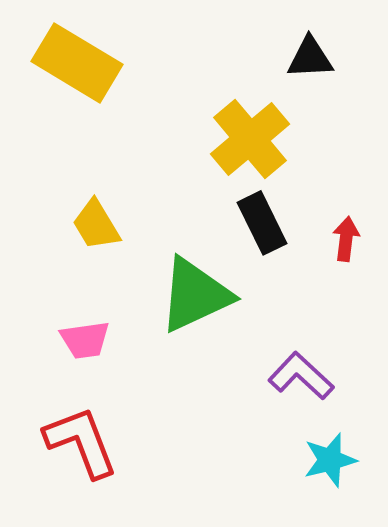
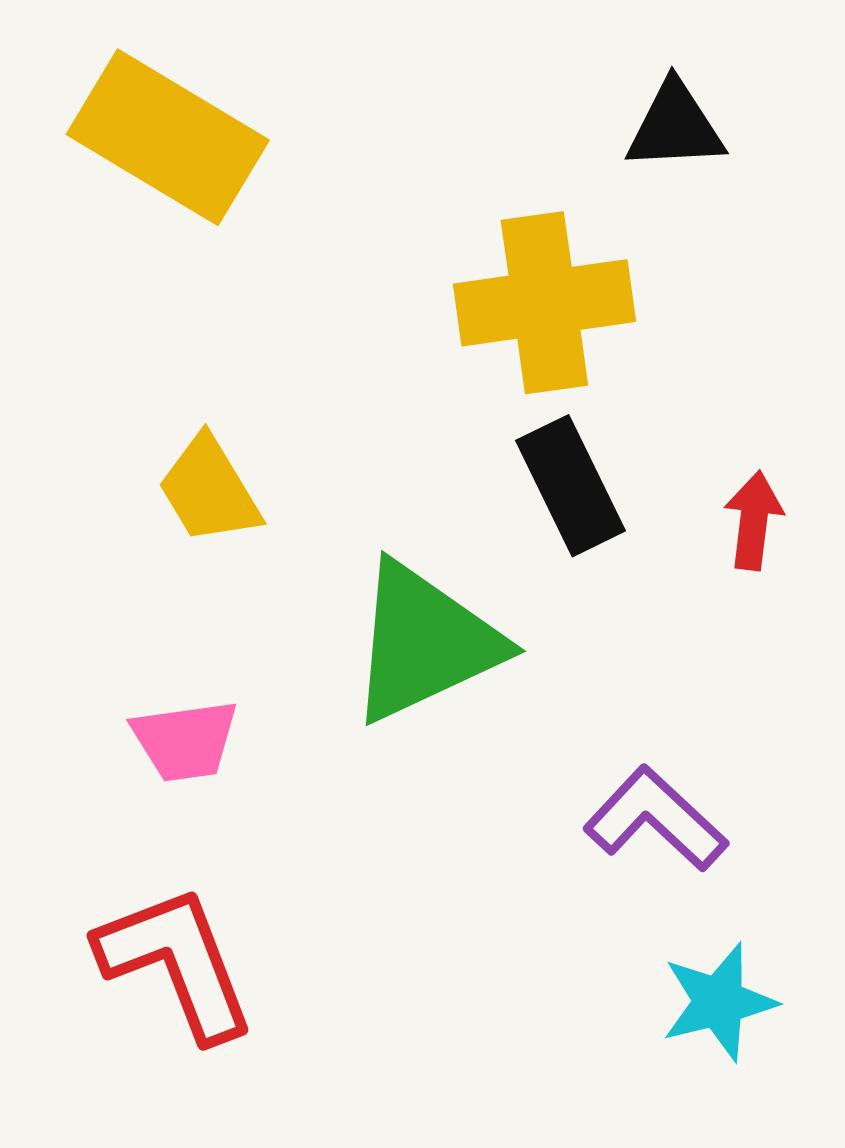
yellow cross: (250, 139) -> (544, 303), turned 32

